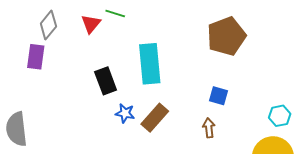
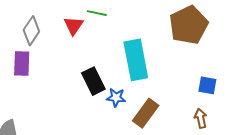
brown pentagon: (226, 36) -> (189, 25), moved
blue star: (125, 113) -> (116, 98), moved

